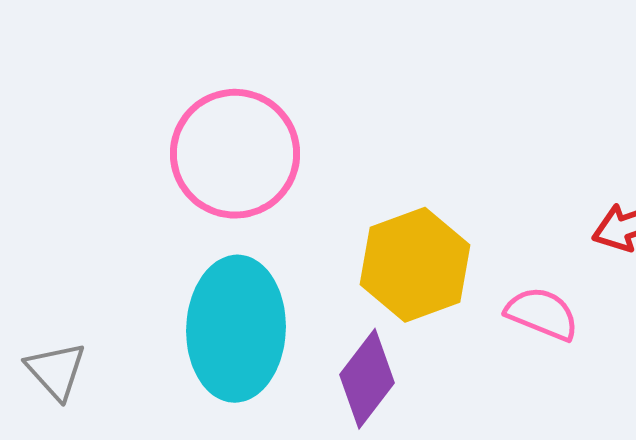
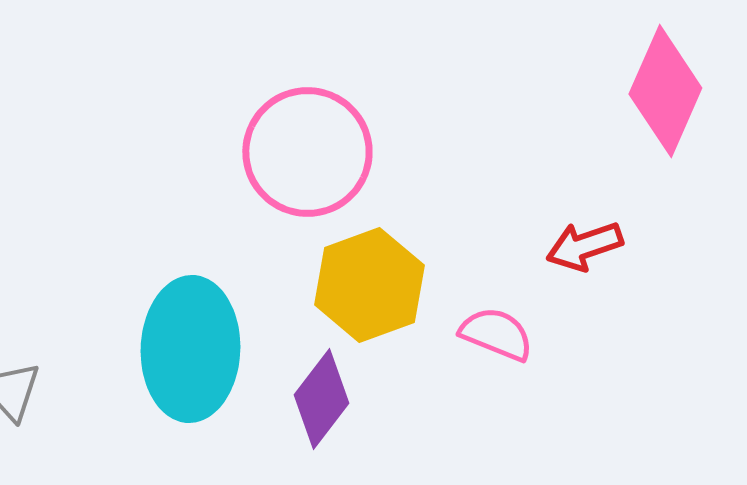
pink circle: (235, 154) -> (307, 152), moved

